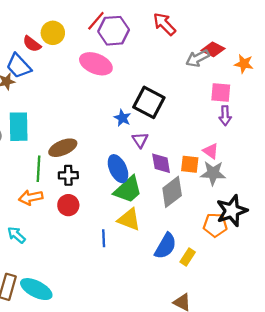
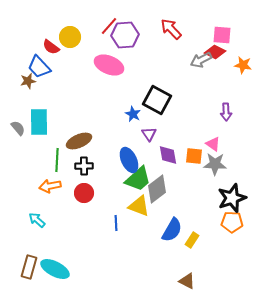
pink square: (221, 92) -> (222, 35), moved
gray diamond: (172, 192) -> (157, 189), moved
orange pentagon: (215, 225) -> (232, 222), moved

